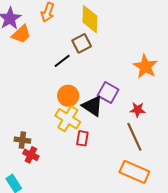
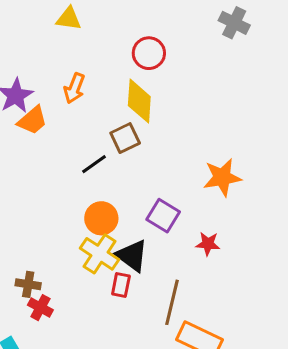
orange star: (145, 66) -> (222, 177), turned 30
black triangle: (92, 106) -> (132, 256), moved
brown line: (134, 137) -> (172, 302), moved, turned 36

